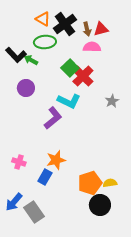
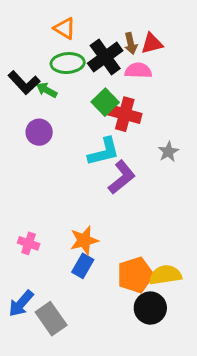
black cross: (65, 24) -> (105, 57), moved
red cross: (83, 76) -> (125, 114), turned -30
cyan L-shape: (69, 101) -> (104, 152), turned -40
purple L-shape: (53, 118) -> (122, 177), moved
blue rectangle: (45, 177) -> (83, 266), moved
yellow semicircle: (110, 183) -> (165, 275), size x1.5

